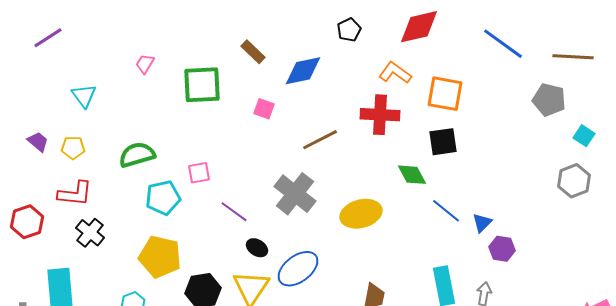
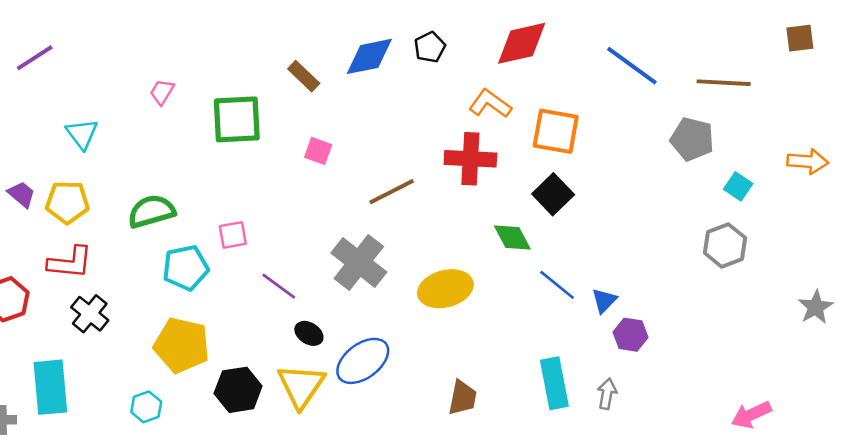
blue diamond: (303, 71) -> (369, 56), moved
black square: (443, 142) -> (553, 194), turned -36
yellow pentagon: (73, 148) -> (67, 202), size x1.4

